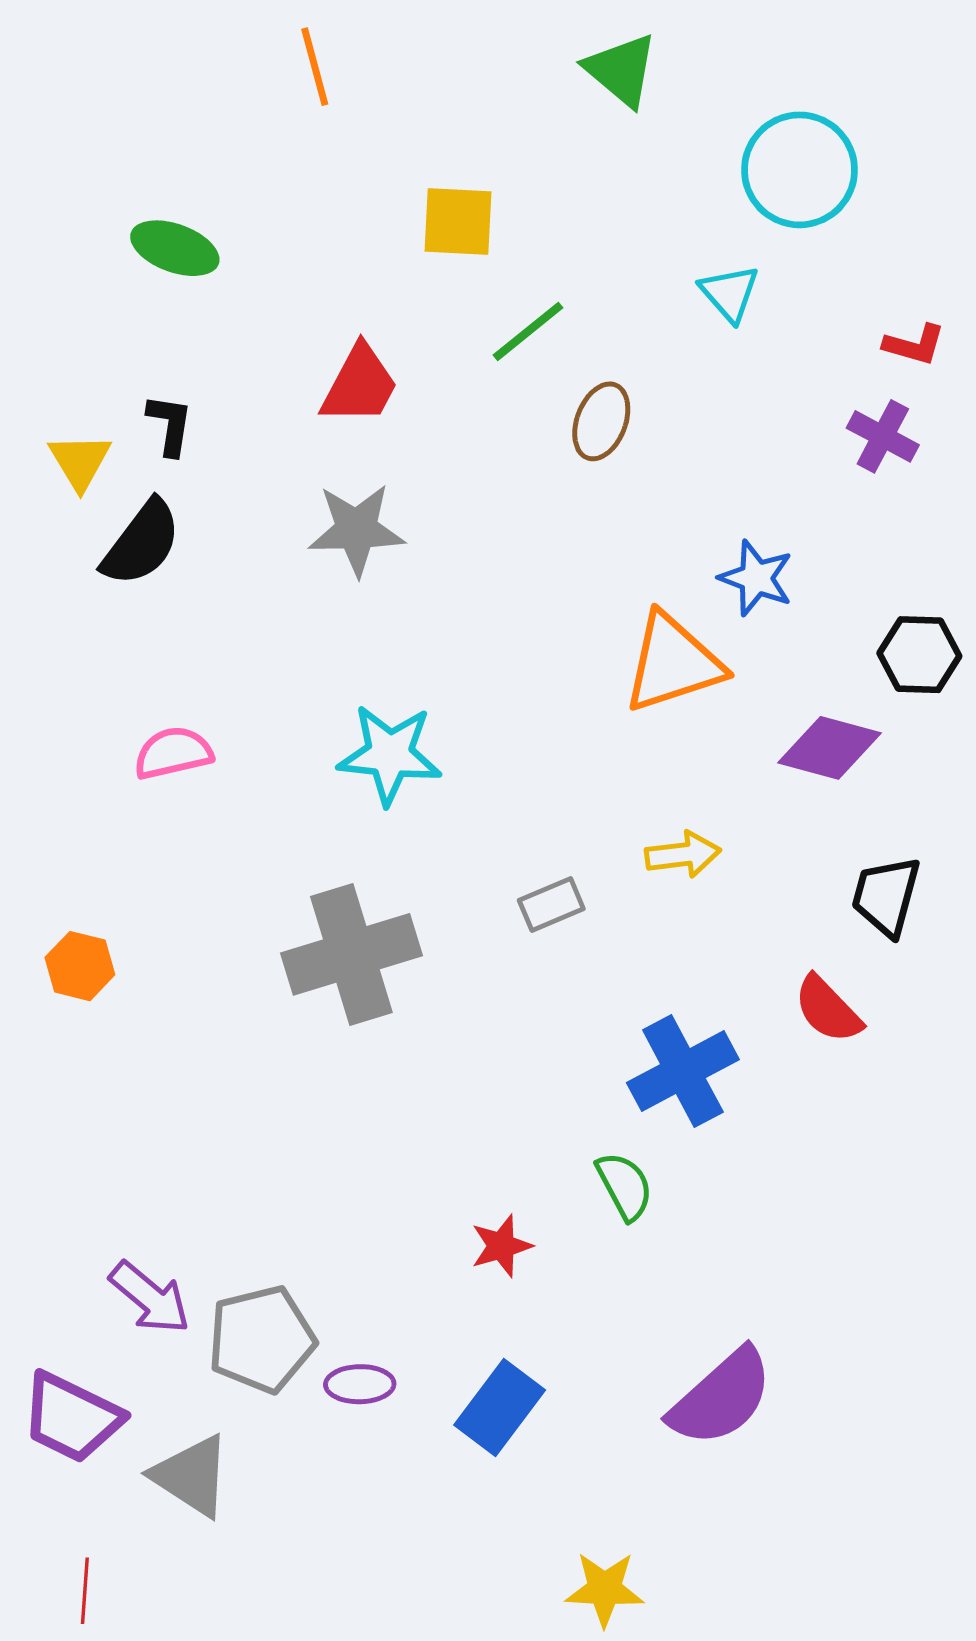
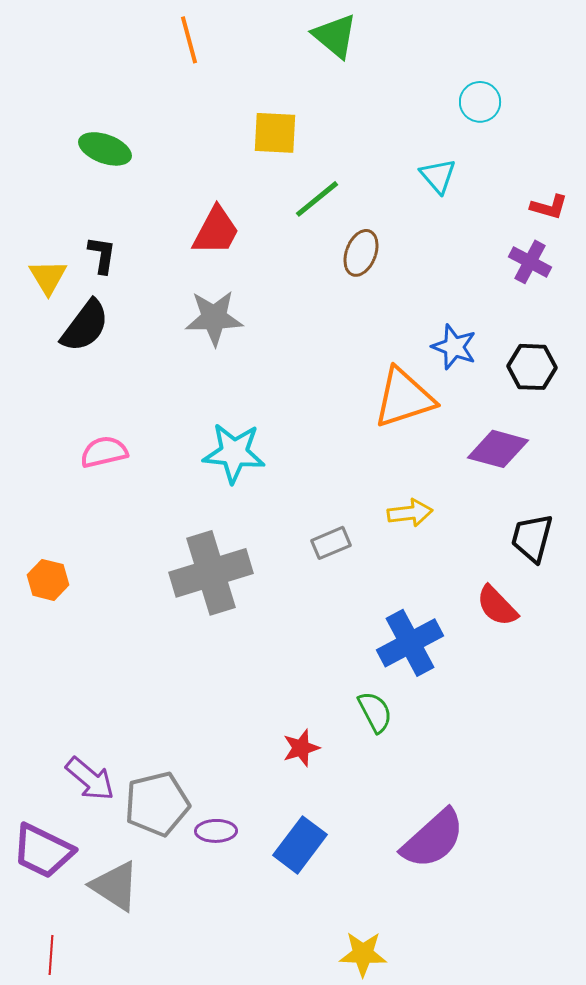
green triangle: (621, 70) -> (335, 36), moved
cyan circle: (799, 170) -> (480, 102), size x0.6
black hexagon: (919, 655) -> (532, 367), moved

